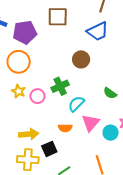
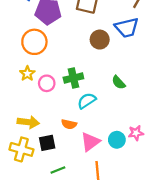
brown circle: (81, 59) -> (100, 40), moved
green semicircle: (110, 93) -> (119, 82), moved
pink triangle: (91, 123) -> (90, 142), moved

